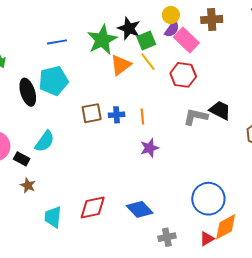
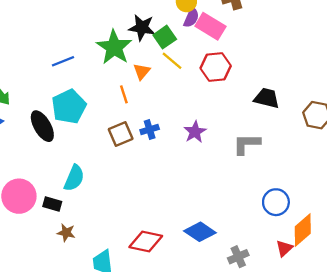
orange triangle: (121, 65) -> (142, 71), size x0.7
orange line: (142, 116) -> (124, 94), moved
gray L-shape: (196, 117) -> (247, 144), moved
purple star: (149, 148) -> (195, 132), moved
blue circle: (208, 199) -> (276, 202), size x0.7
red diamond: (93, 207) -> (146, 241), turned 36

